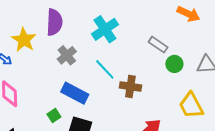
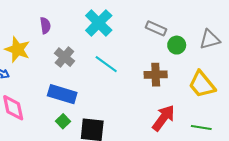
purple semicircle: (54, 22) -> (45, 26), size x0.6
brown cross: (130, 87) -> (156, 75), moved
blue rectangle: (75, 93) -> (62, 94), moved

